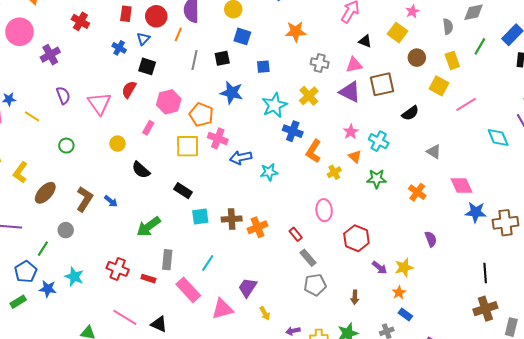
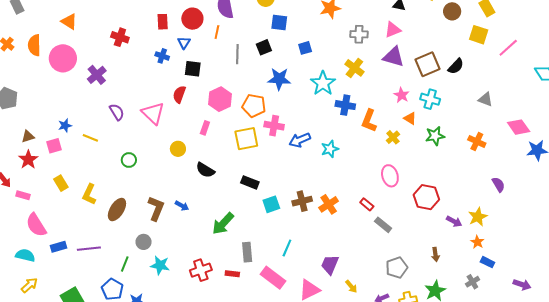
brown square: (382, 84) -> (427, 64), moved
red cross: (118, 269) -> (201, 270), turned -30
cyan star: (74, 277) -> (160, 265), moved
gray pentagon: (315, 285) -> (397, 268), moved

